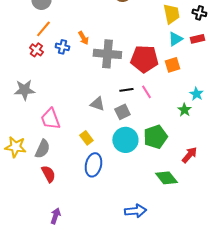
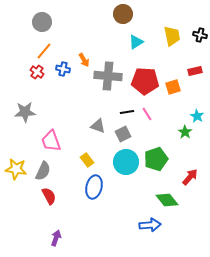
cyan triangle: (175, 39) -> (136, 42), moved
red rectangle: (197, 39) -> (195, 71), moved
blue arrow: (135, 211) -> (150, 225), moved

